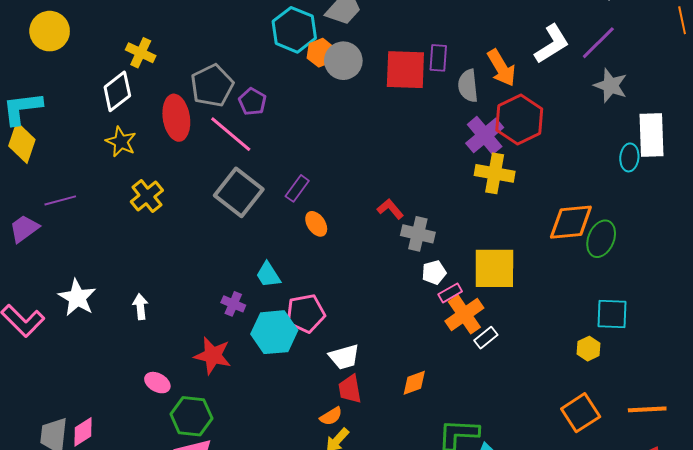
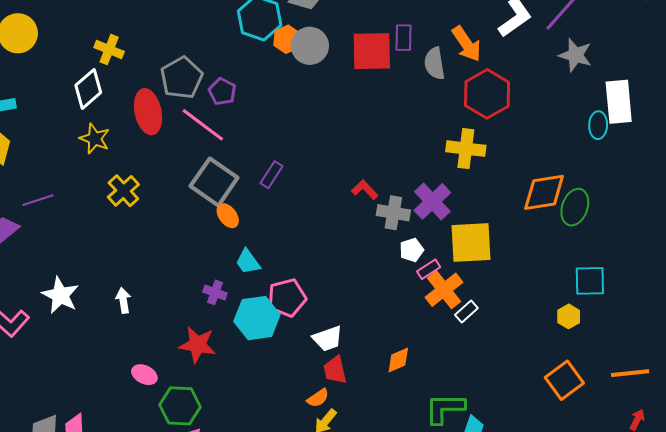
purple cross: (485, 135) -> (432, 201), moved
orange ellipse: (316, 224) -> (228, 216), moved

